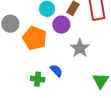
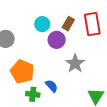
orange pentagon: (35, 38) -> (22, 72), moved

